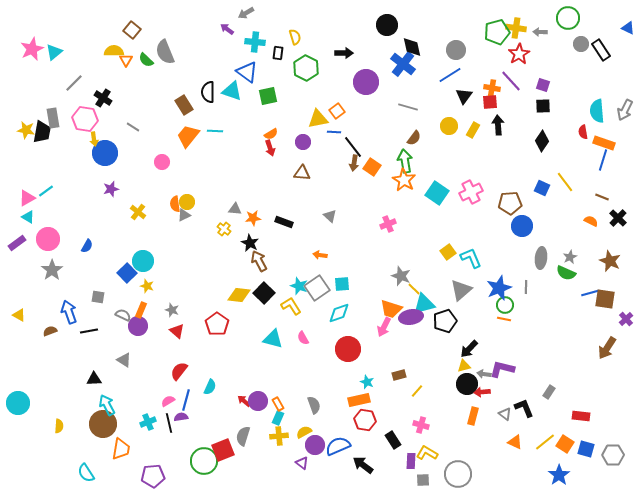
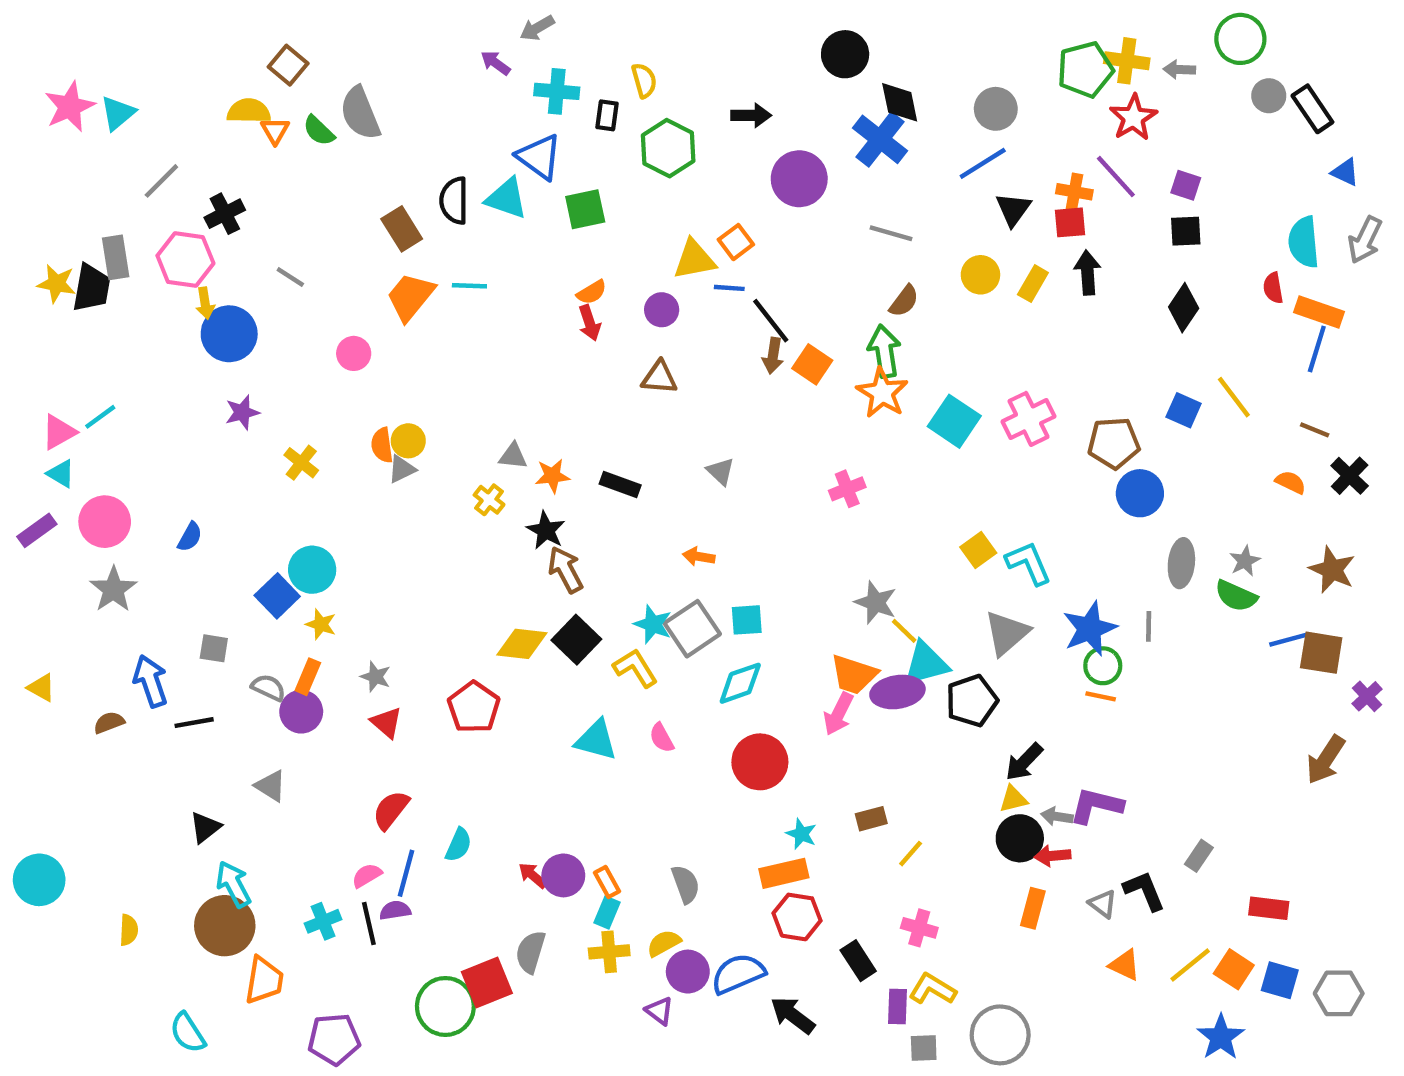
blue triangle: (628, 28) -> (1345, 172), moved
black cross: (103, 98) -> (225, 214), turned 30
black triangle: (94, 379) -> (205, 827), turned -35

